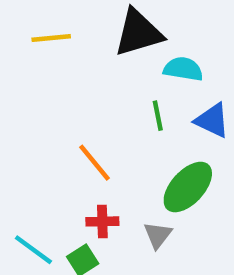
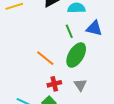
green ellipse: (188, 187) -> (76, 55), moved

